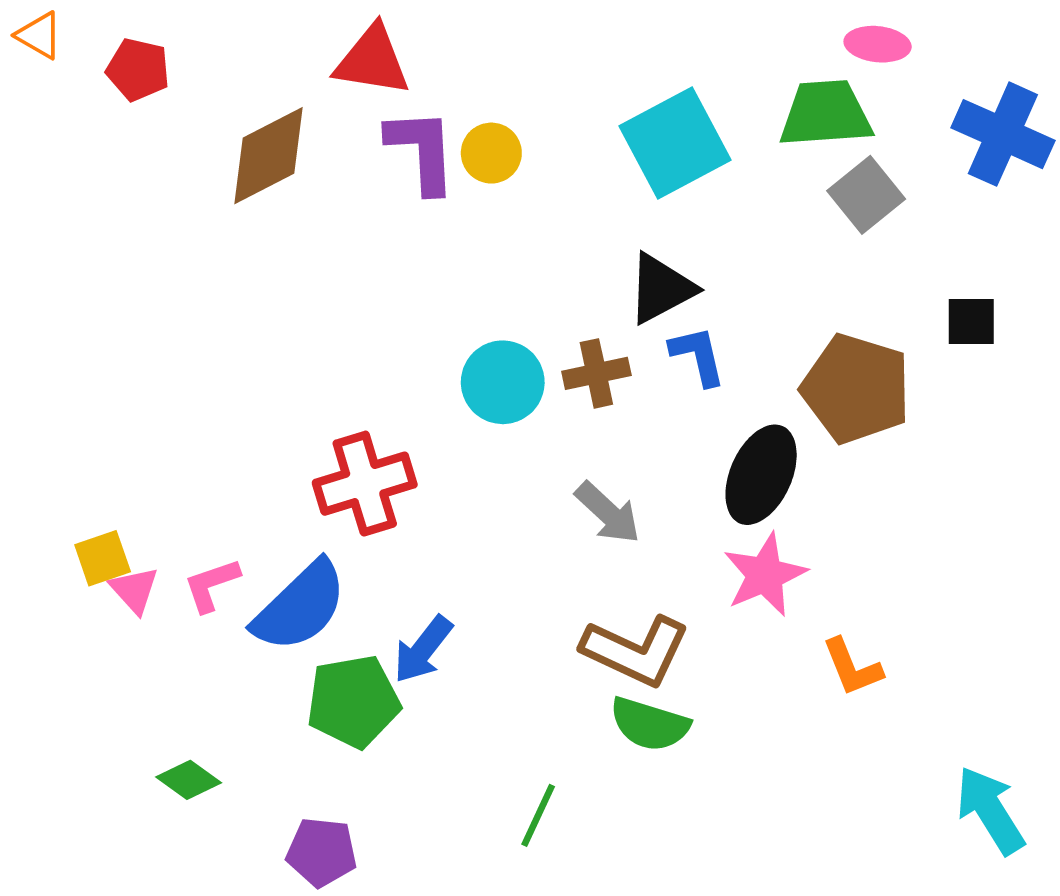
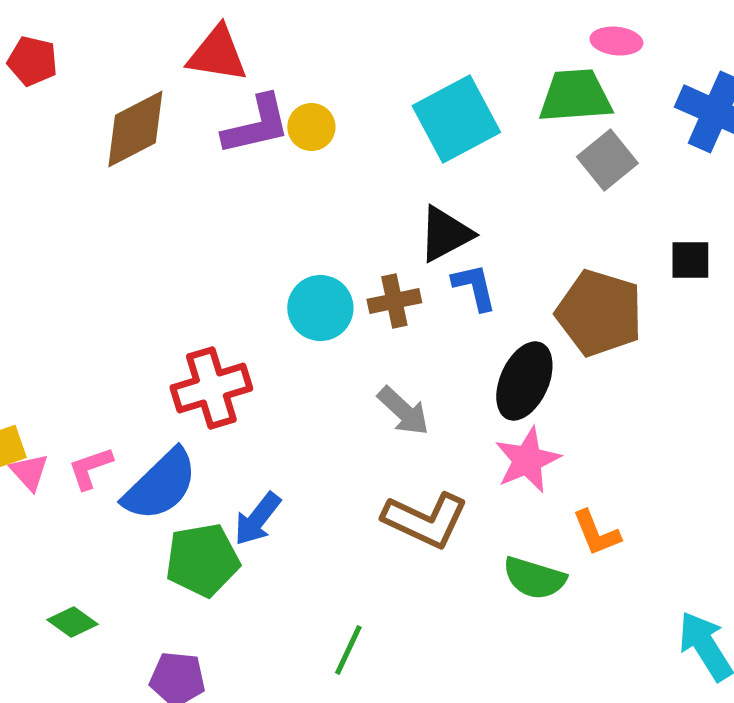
purple L-shape: (422, 151) -> (256, 125), turned 80
green semicircle: (650, 724) -> (534, 578), moved

